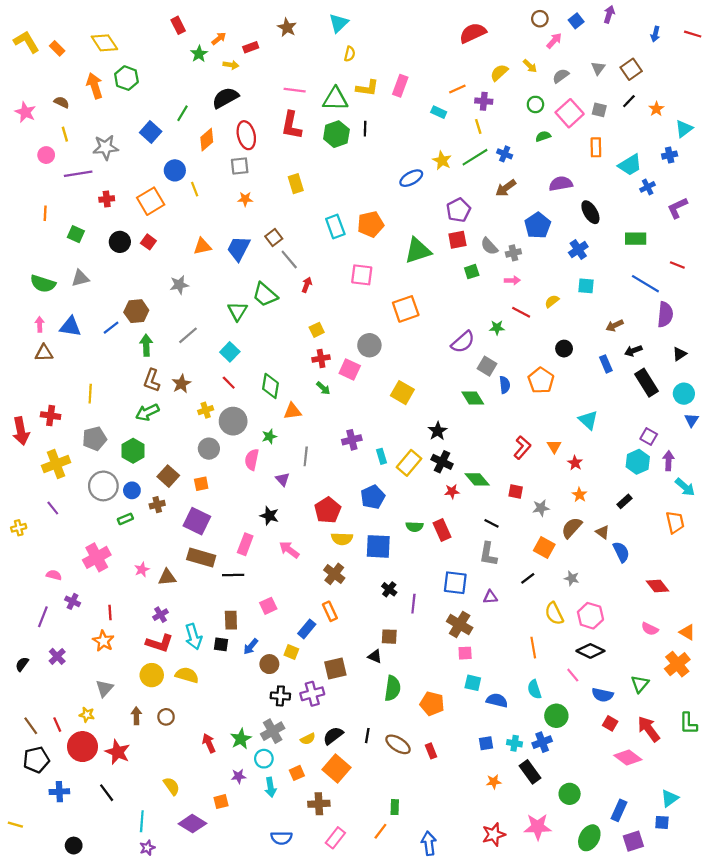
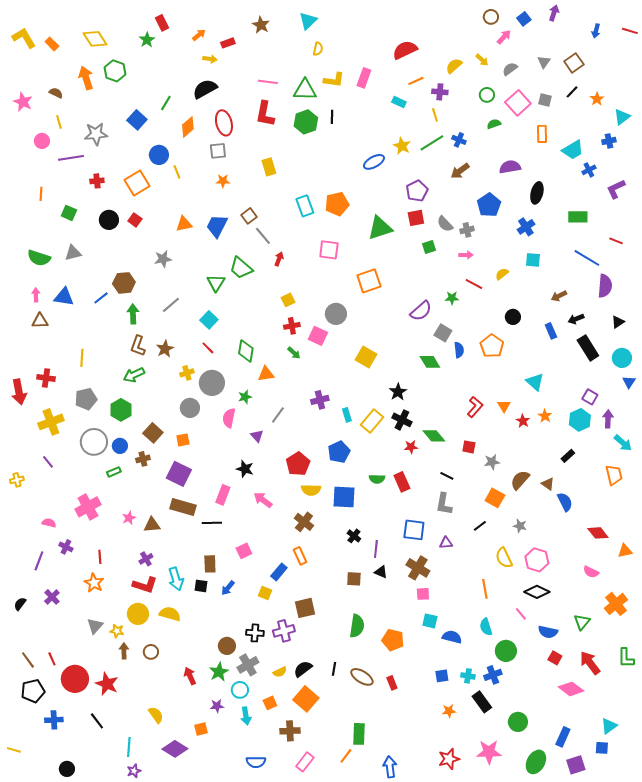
red semicircle: (473, 33) -> (405, 50), moved
green star: (199, 54) -> (147, 40), moved
black ellipse: (590, 212) -> (537, 193), turned 45
gray line: (306, 456) -> (278, 415), turned 30
orange star: (579, 495) -> (545, 416), moved
orange triangle: (687, 632) -> (625, 551), moved, turned -42
black triangle: (375, 656) -> (381, 572), moved
brown circle: (269, 664) -> (227, 646), moved
yellow star: (87, 715) -> (117, 631), moved
green rectangle: (395, 807) -> (359, 734), size x1.5

